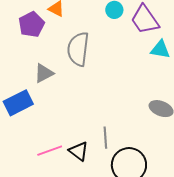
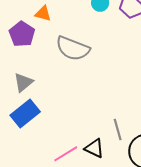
gray semicircle: (78, 49) -> (73, 48), turned -64
gray triangle: (44, 73) -> (23, 82), moved

